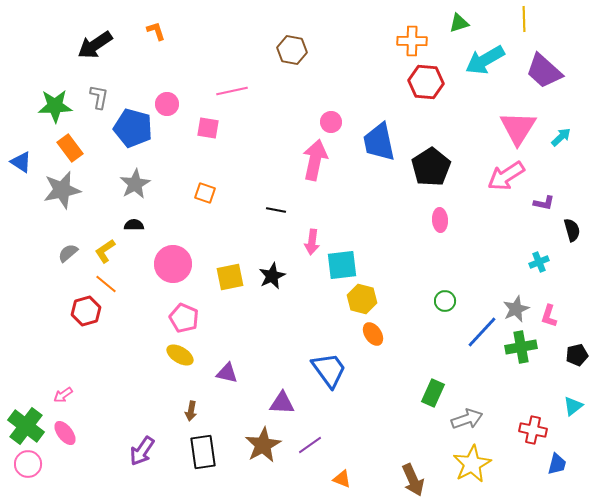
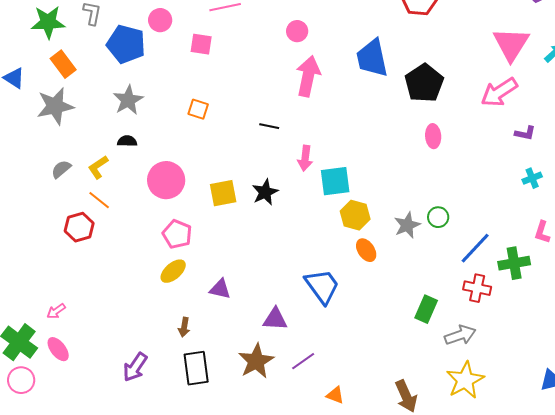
pink circle: (331, 122) -> (297, 31), moved
purple L-shape: (544, 203) -> (525, 133), moved
gray star: (516, 309) -> (407, 225), moved
yellow ellipse: (180, 355) -> (173, 271), turned -72
red cross: (533, 430) -> (477, 288), moved

